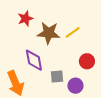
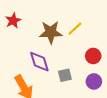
red star: (25, 19) -> (13, 21), moved
purple circle: (75, 86) -> (94, 81), moved

